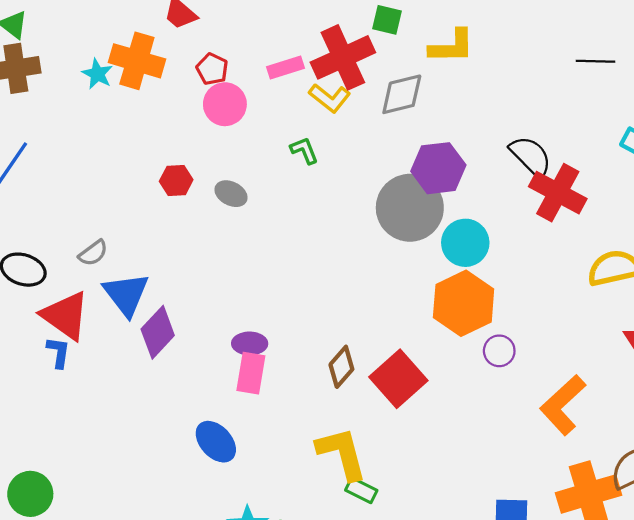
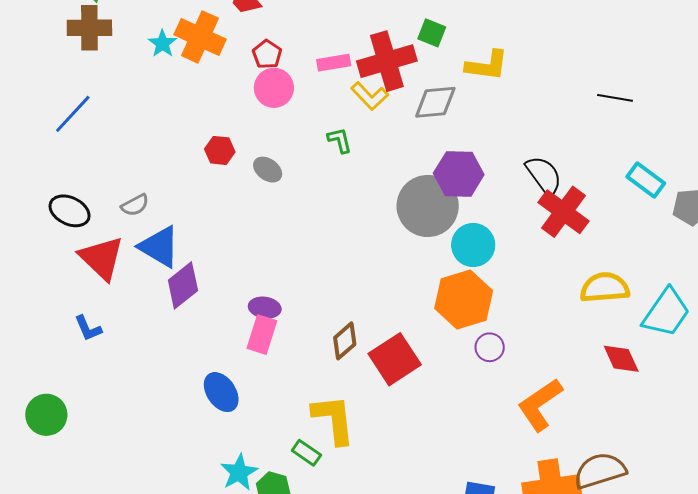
blue triangle: (126, 294) -> (159, 247), turned -30
blue L-shape: (58, 352) -> (88, 328), moved, turned 140
green rectangle: (361, 490) -> (306, 453), moved

